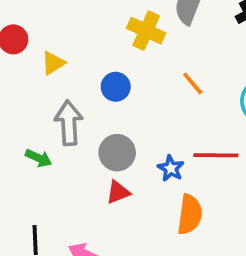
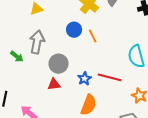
orange line: (193, 83) -> (93, 36), moved
blue circle: (116, 87) -> (74, 30), moved

